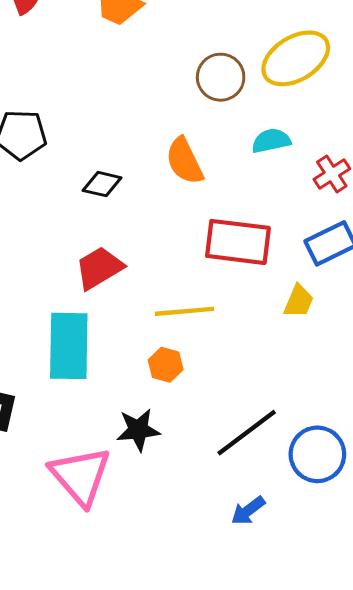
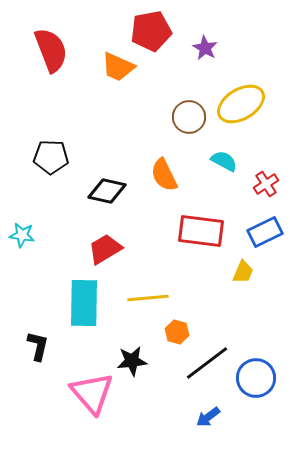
cyan semicircle: (271, 141) -> (224, 161), turned 40
black diamond: (102, 184) -> (107, 191), size x1.4
yellow line: (184, 311) -> (148, 298), moved
orange hexagon: (166, 365) -> (177, 332), moved

